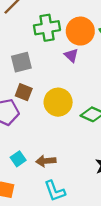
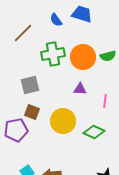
purple triangle: (71, 55) -> (80, 89), moved, turned -40

